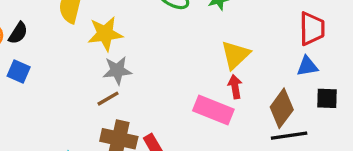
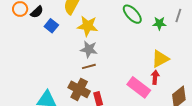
blue square: (19, 71) -> (51, 26), moved
brown line: (108, 99) -> (89, 66), moved

